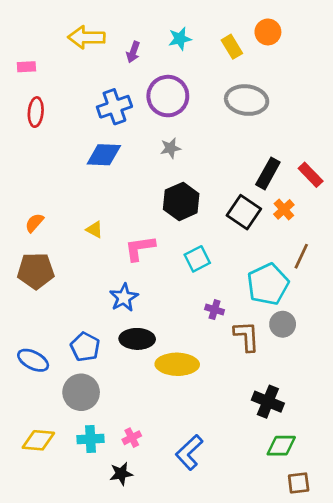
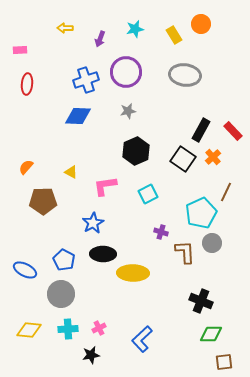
yellow arrow: (86, 37) -> (65, 28), size x0.6
brown pentagon: (36, 271) -> (43, 201), moved

